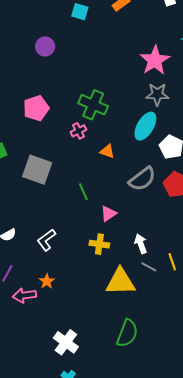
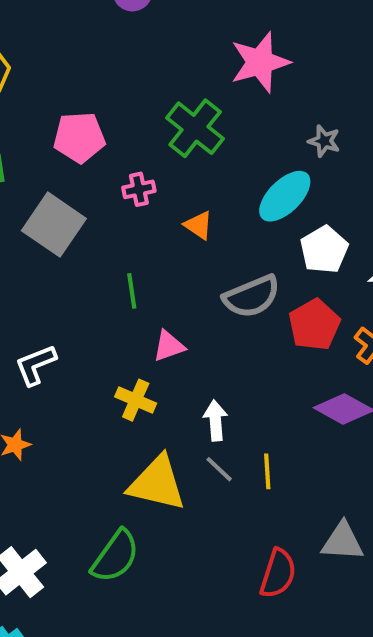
pink star: (155, 60) -> (260, 62), moved
gray star: (157, 94) -> (324, 141), size x0.7
pink pentagon: (36, 108) -> (79, 137), moved
pink cross: (78, 131) -> (139, 189), moved
green semicircle: (127, 333) -> (115, 556), moved

